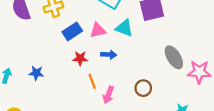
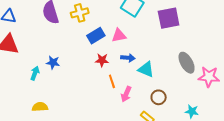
cyan triangle: (124, 28) -> (146, 69), moved
blue star: (36, 73) -> (53, 63), moved
brown circle: (143, 88) -> (159, 97), moved

